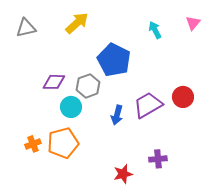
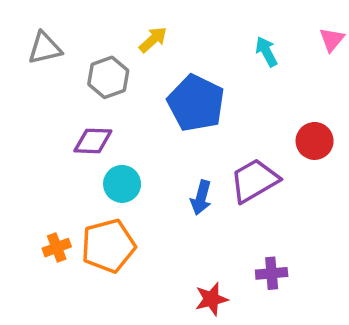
yellow arrow: (77, 23) -> (153, 40), moved, size x0.7
gray hexagon: (88, 86) -> (108, 77), moved
red circle: (183, 97) -> (315, 141), moved

